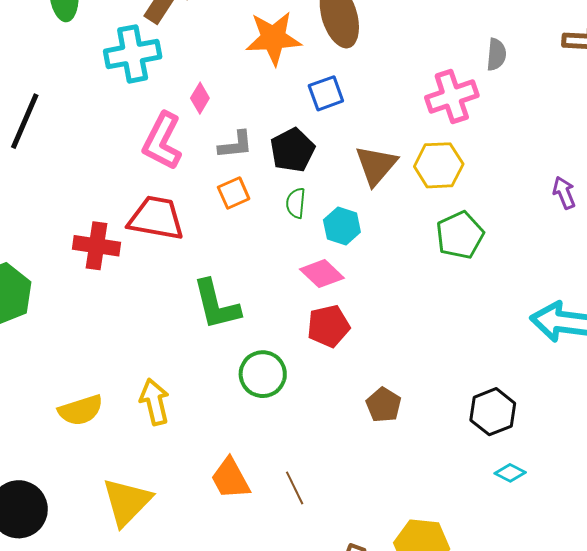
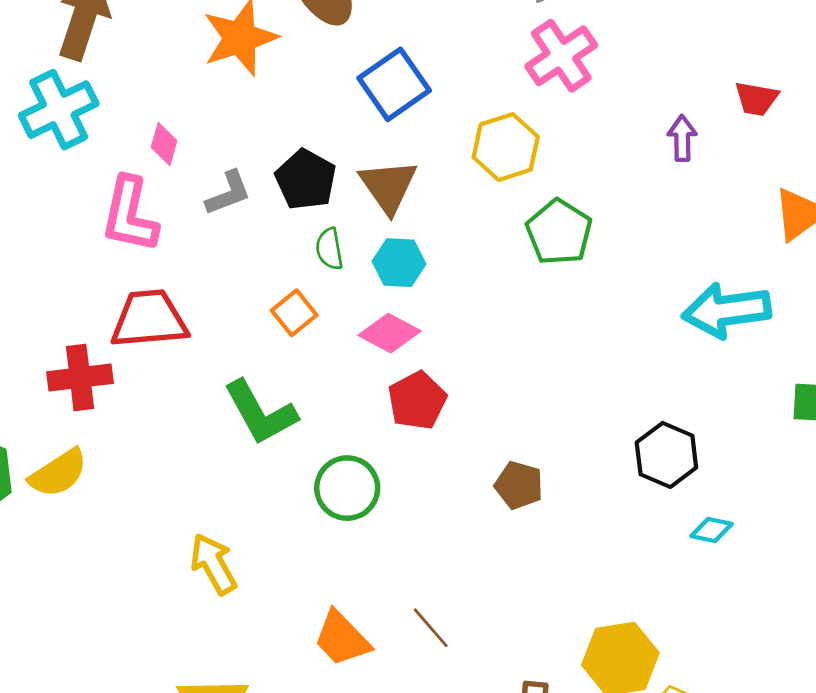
blue square: (326, 93) -> (394, 84), moved, size x1.4
pink cross: (452, 96) -> (561, 56), moved
brown triangle: (376, 165) -> (388, 186), moved
orange square: (234, 193) -> (294, 313), moved
purple arrow: (564, 193) -> (682, 138), turned 36
yellow semicircle: (81, 410) -> (58, 473), moved

